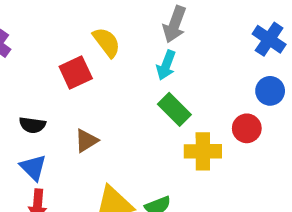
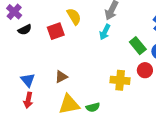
green rectangle: (174, 109) -> (138, 46), moved
black semicircle: (32, 125) -> (25, 30), moved, turned -40
brown triangle: (86, 141) -> (61, 77), moved

